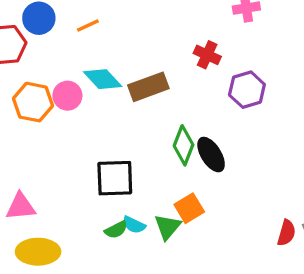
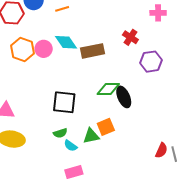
green diamond: (184, 145) -> (108, 89), turned 60
cyan semicircle: (134, 225) -> (71, 146), moved
green triangle: (167, 227) -> (91, 136), turned 30

